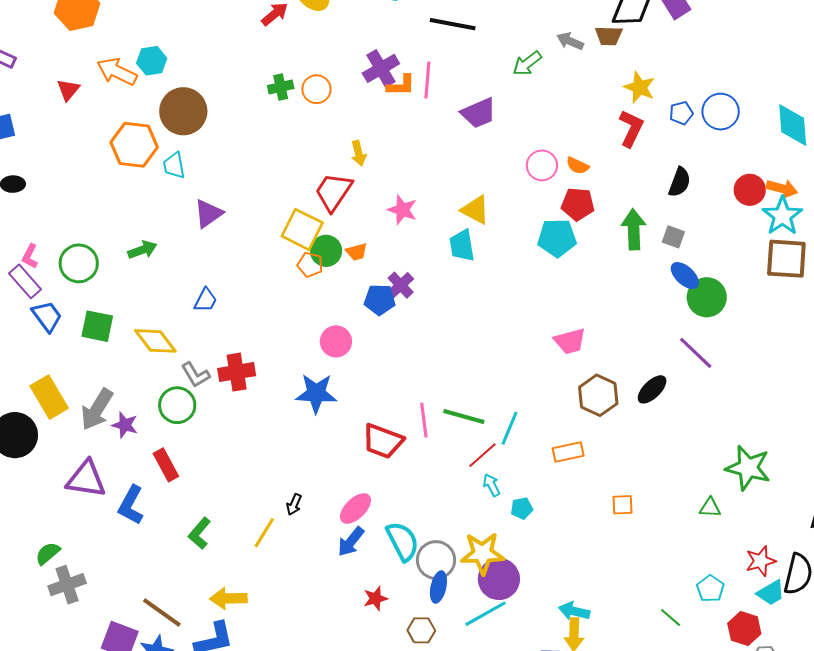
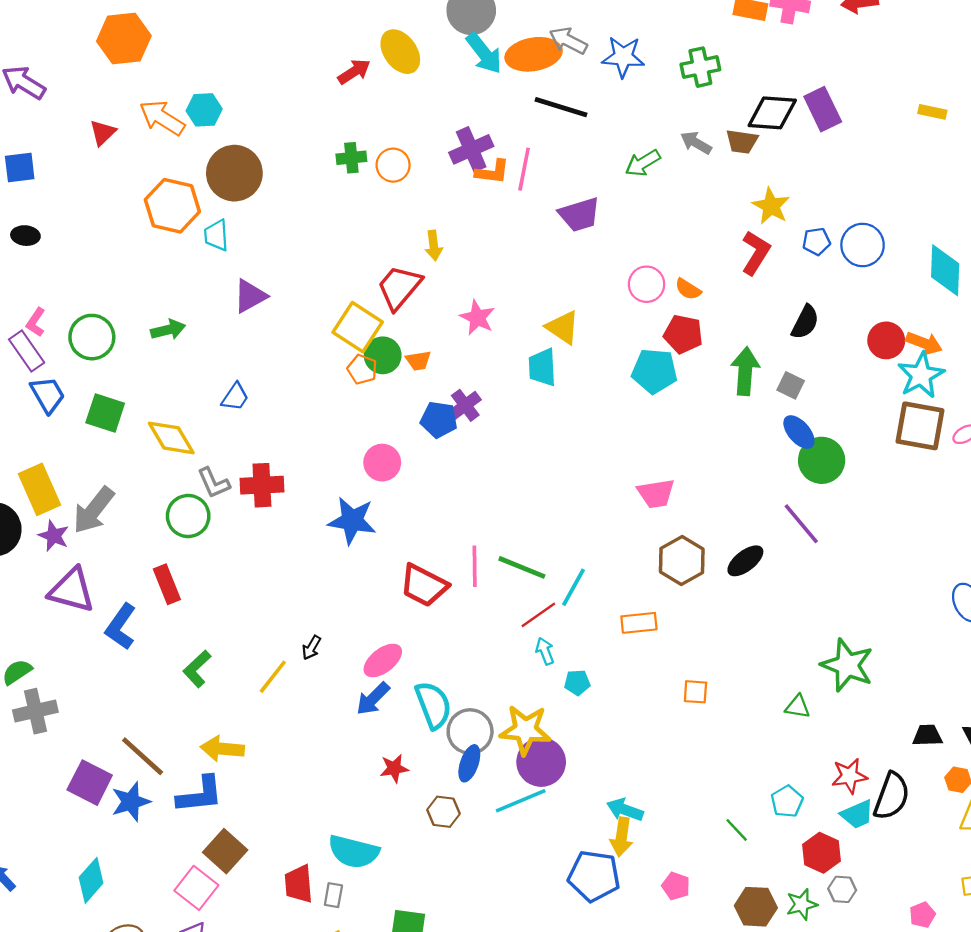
purple star: (125, 425) -> (54, 536), moved

